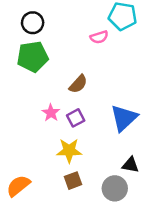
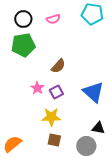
pink semicircle: (99, 37) -> (53, 19), moved
blue triangle: (124, 118) -> (93, 92), turned -35
brown square: (73, 181) -> (54, 140), turned 32

